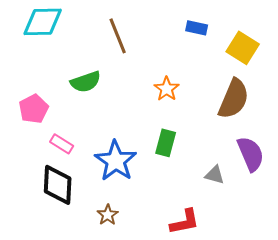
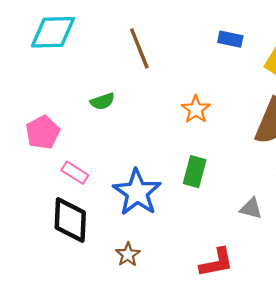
green semicircle: (86, 82) -> (102, 101), size x0.7

